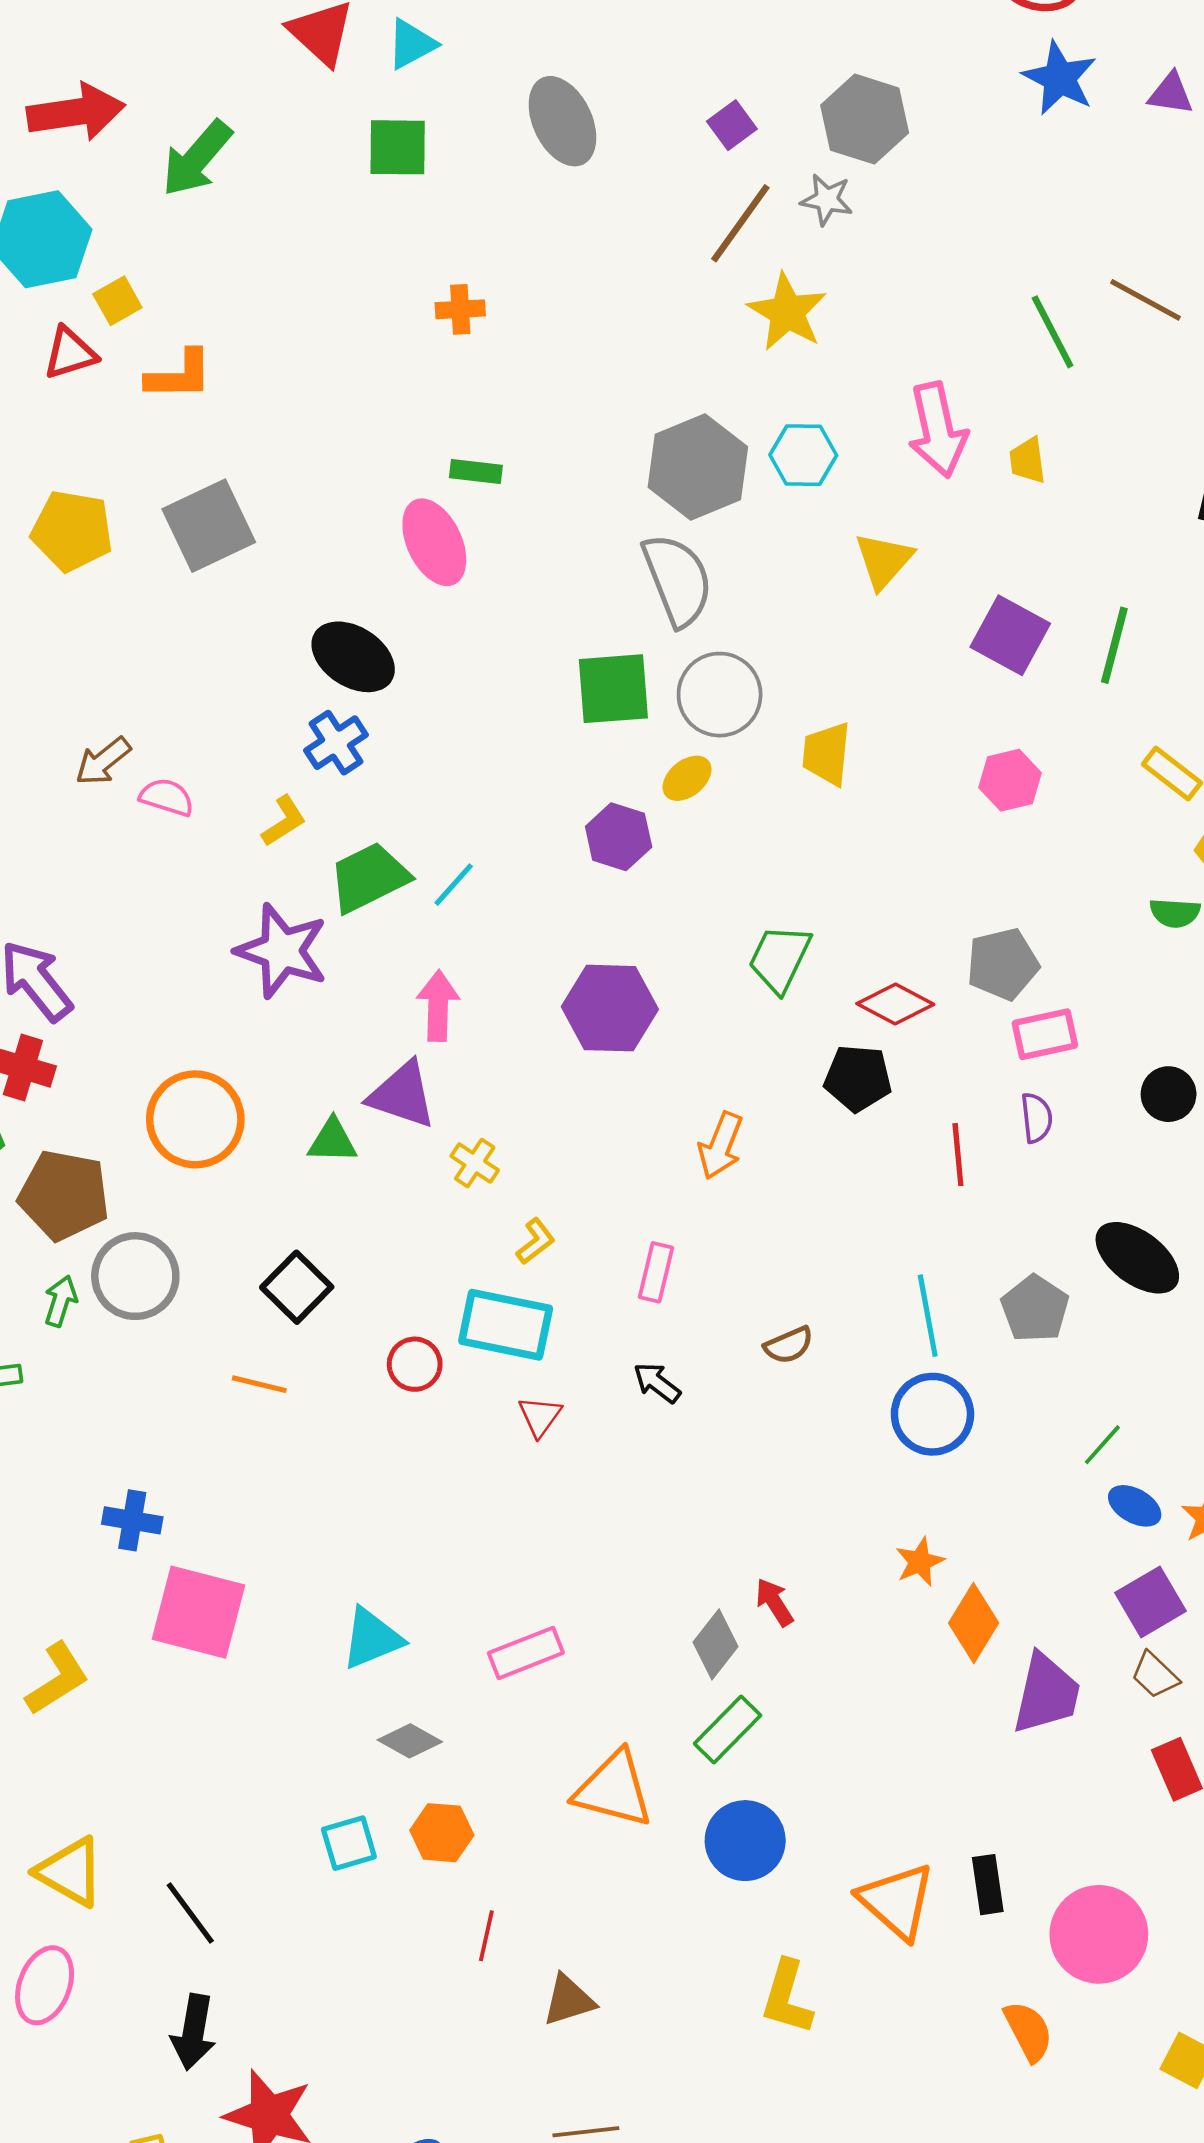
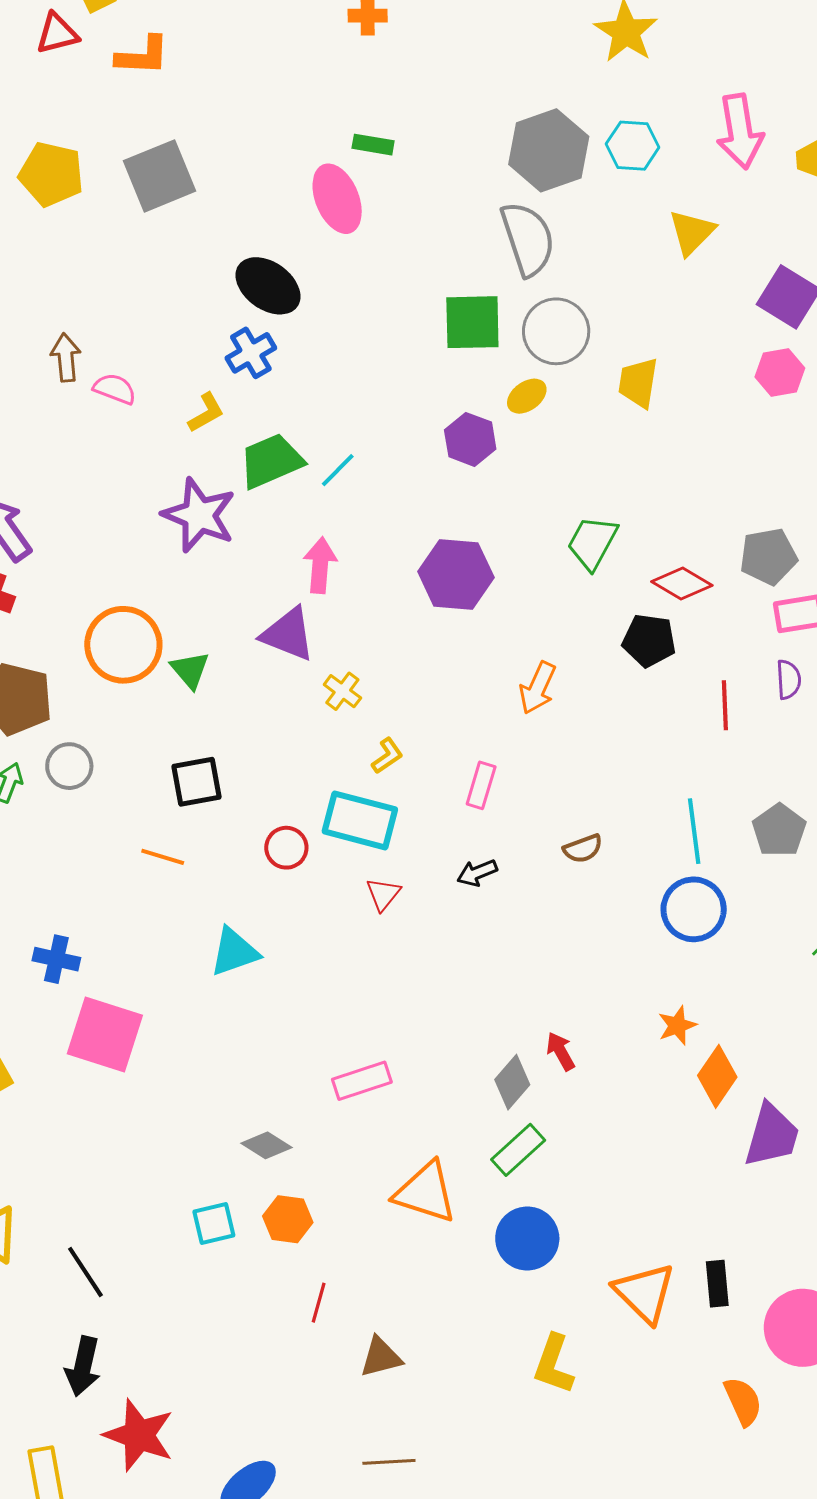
brown arrow: (103, 761) -> (66, 358), turned 120
pink hexagon: (1010, 780) -> (780, 373), moved
green triangle: (332, 1141) -> (190, 670), moved, turned 45
gray circle: (135, 1276) -> (69, 766), size x0.7
black square: (297, 1287) -> (196, 782), turned 32
black arrow: (657, 1383) -> (477, 873), turned -63
cyan triangle: (372, 1638) -> (234, 952), moved

